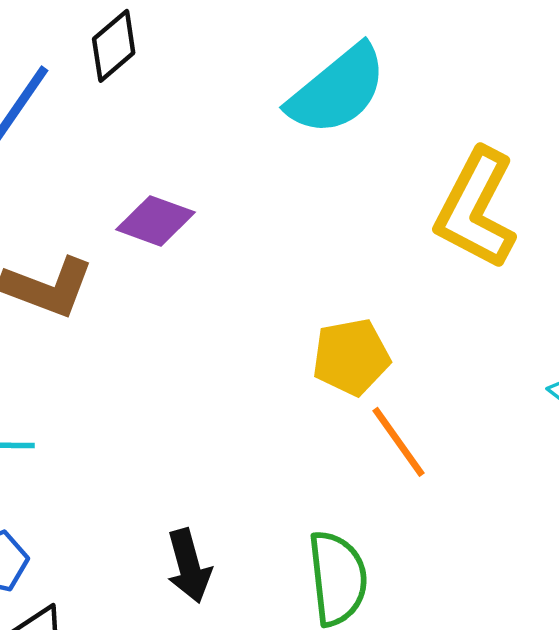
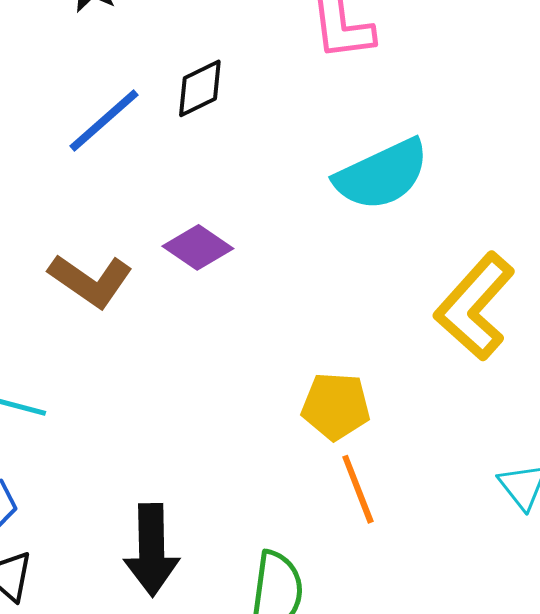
black arrow: (189, 566) -> (152, 550), size x1.4

